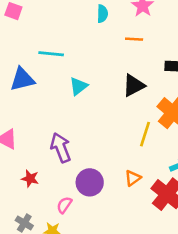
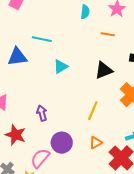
yellow line: (145, 134) -> (93, 111), moved
purple arrow: (61, 148) -> (42, 113), size x0.7
red star: (30, 179) -> (15, 135), size x1.5
pink semicircle: (64, 205) -> (40, 158), size x1.5

